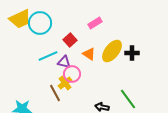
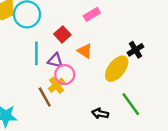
yellow ellipse: (112, 51) -> (117, 69), moved
black cross: (132, 53) -> (136, 50), turned -32
cyan line: (48, 56) -> (36, 53), turned -66

